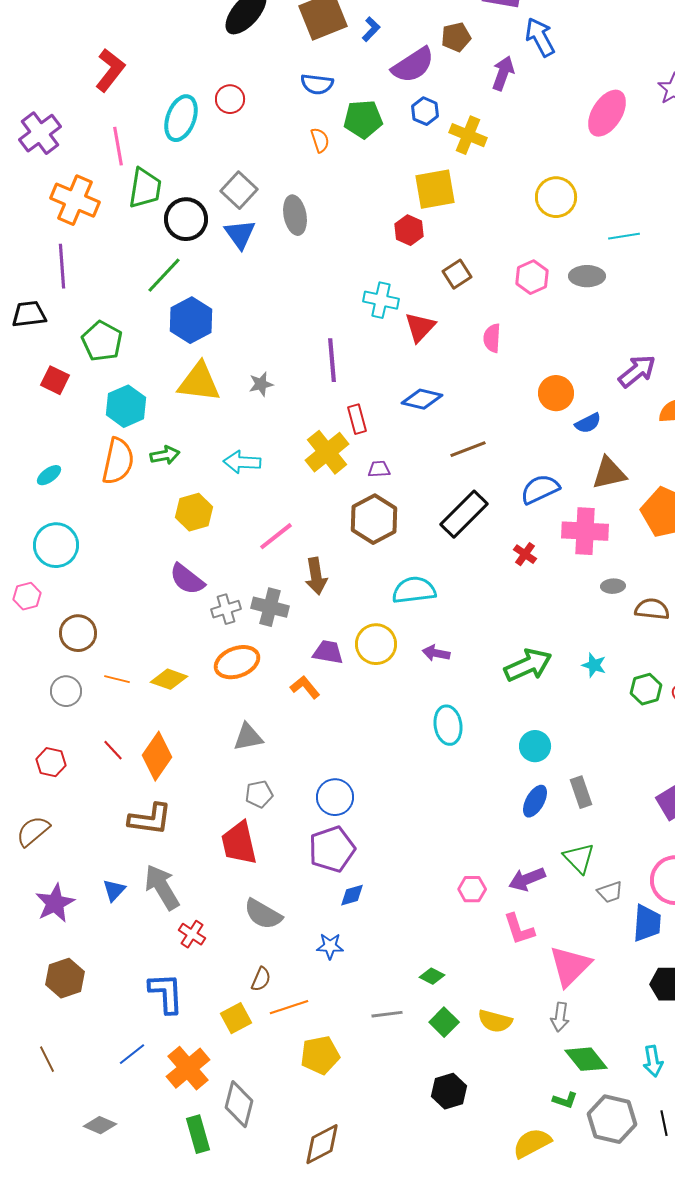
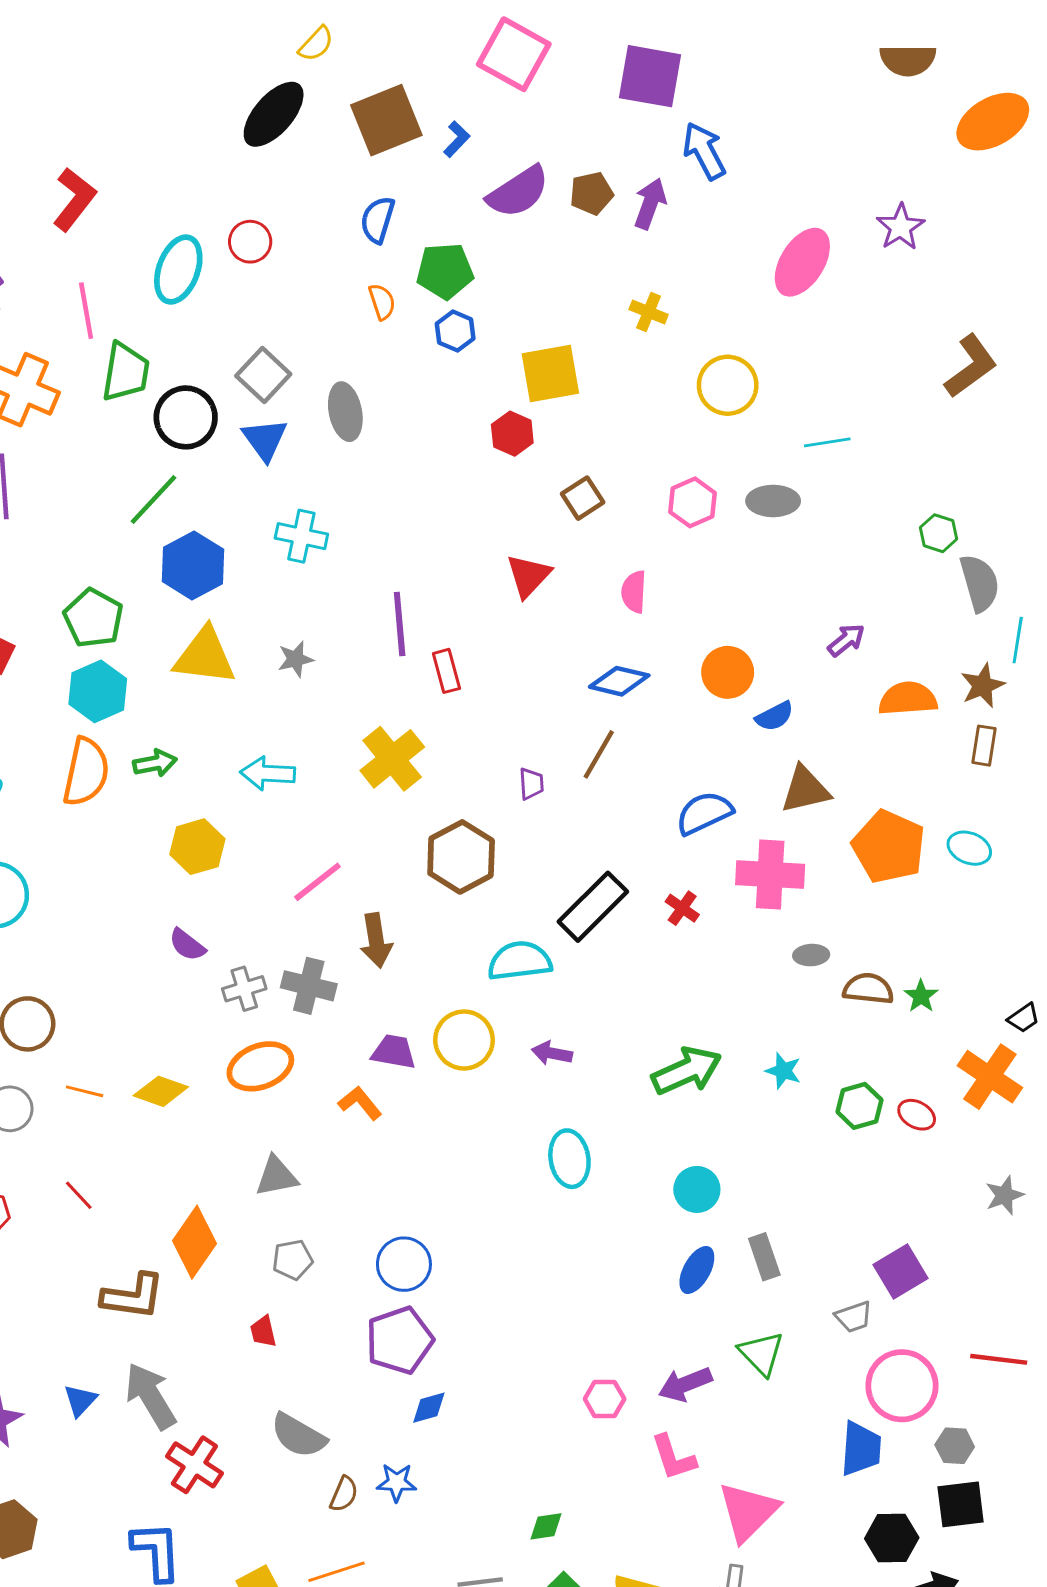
brown pentagon: (456, 37) -> (591, 193), moved
blue semicircle: (317, 84) -> (378, 220), turned 100
blue hexagon: (425, 111) -> (455, 331), moved
yellow cross: (468, 135) -> (649, 312), moved, size x0.7
cyan cross: (381, 300) -> (301, 536), moved
green pentagon: (102, 341) -> (93, 618), moved
purple arrow: (637, 371) -> (846, 640), size x0.7
blue diamond: (422, 399) -> (619, 681), moved
red rectangle: (357, 419) -> (446, 671), moved
brown line: (468, 449) -> (599, 754), turned -39
purple trapezoid: (379, 469) -> (531, 784), moved, turned 90
black rectangle: (464, 514) -> (593, 907), moved
purple semicircle: (187, 579) -> (187, 945), size x0.7
orange diamond: (157, 756) -> (194, 1242), moved
red trapezoid: (239, 843) -> (263, 1332), size x0.5
gray trapezoid: (610, 892) -> (854, 1317), moved
red cross: (192, 934) -> (194, 1465), size x1.4
green diamond: (432, 976) -> (546, 1526), turned -35
brown semicircle: (261, 979) -> (344, 1494), moved

